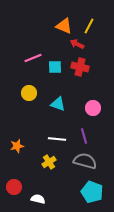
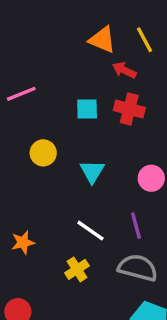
yellow line: (89, 26) -> (145, 40), turned -56
pink line: (33, 58) -> (21, 94), moved
cyan triangle: (58, 104) -> (92, 171), turned 42
white line: (57, 139) -> (90, 231), turned 30

